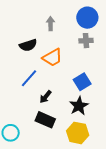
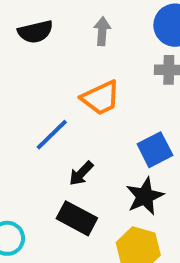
black semicircle: (28, 45) -> (35, 32), moved

